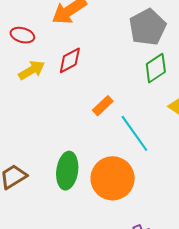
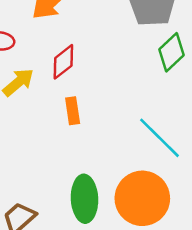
orange rectangle: (103, 106) -> (73, 111), moved, turned -45

